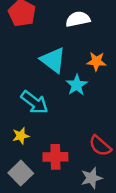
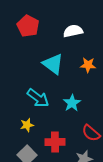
cyan star: (77, 85) -> (72, 103), moved

